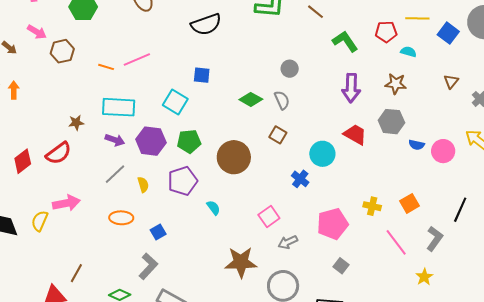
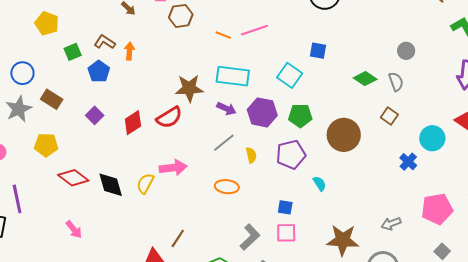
brown star: (76, 123) -> (189, 88), size x1.8
pink square: (269, 216) -> (286, 233), moved, turned 30
blue square: (158, 232) -> (285, 207), moved, turned 35

